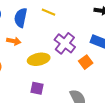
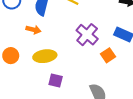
yellow ellipse: (39, 59) -> (45, 56), moved

